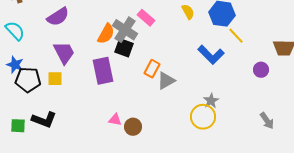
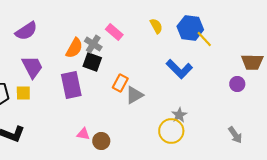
gray cross: (125, 30) -> (93, 44), size x0.7
yellow line: (236, 36) -> (204, 39), moved
purple circle: (261, 70) -> (237, 84), moved

